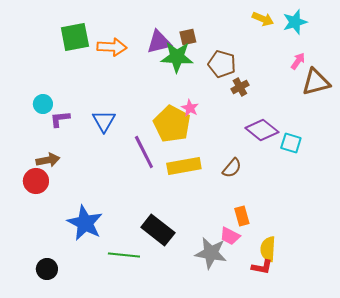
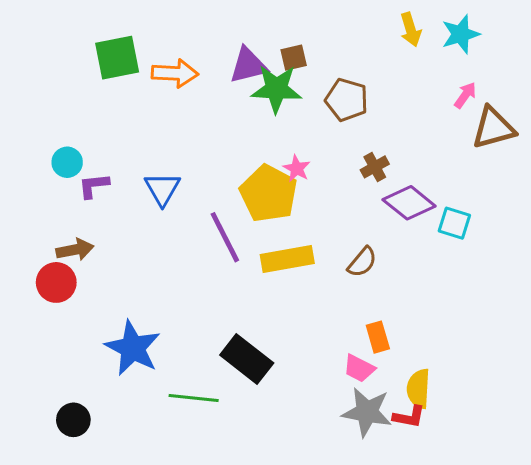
yellow arrow: (263, 19) -> (411, 30), turned 50
brown cross: (240, 87) -> (375, 167), moved
gray star: (211, 253) -> (367, 412), moved

